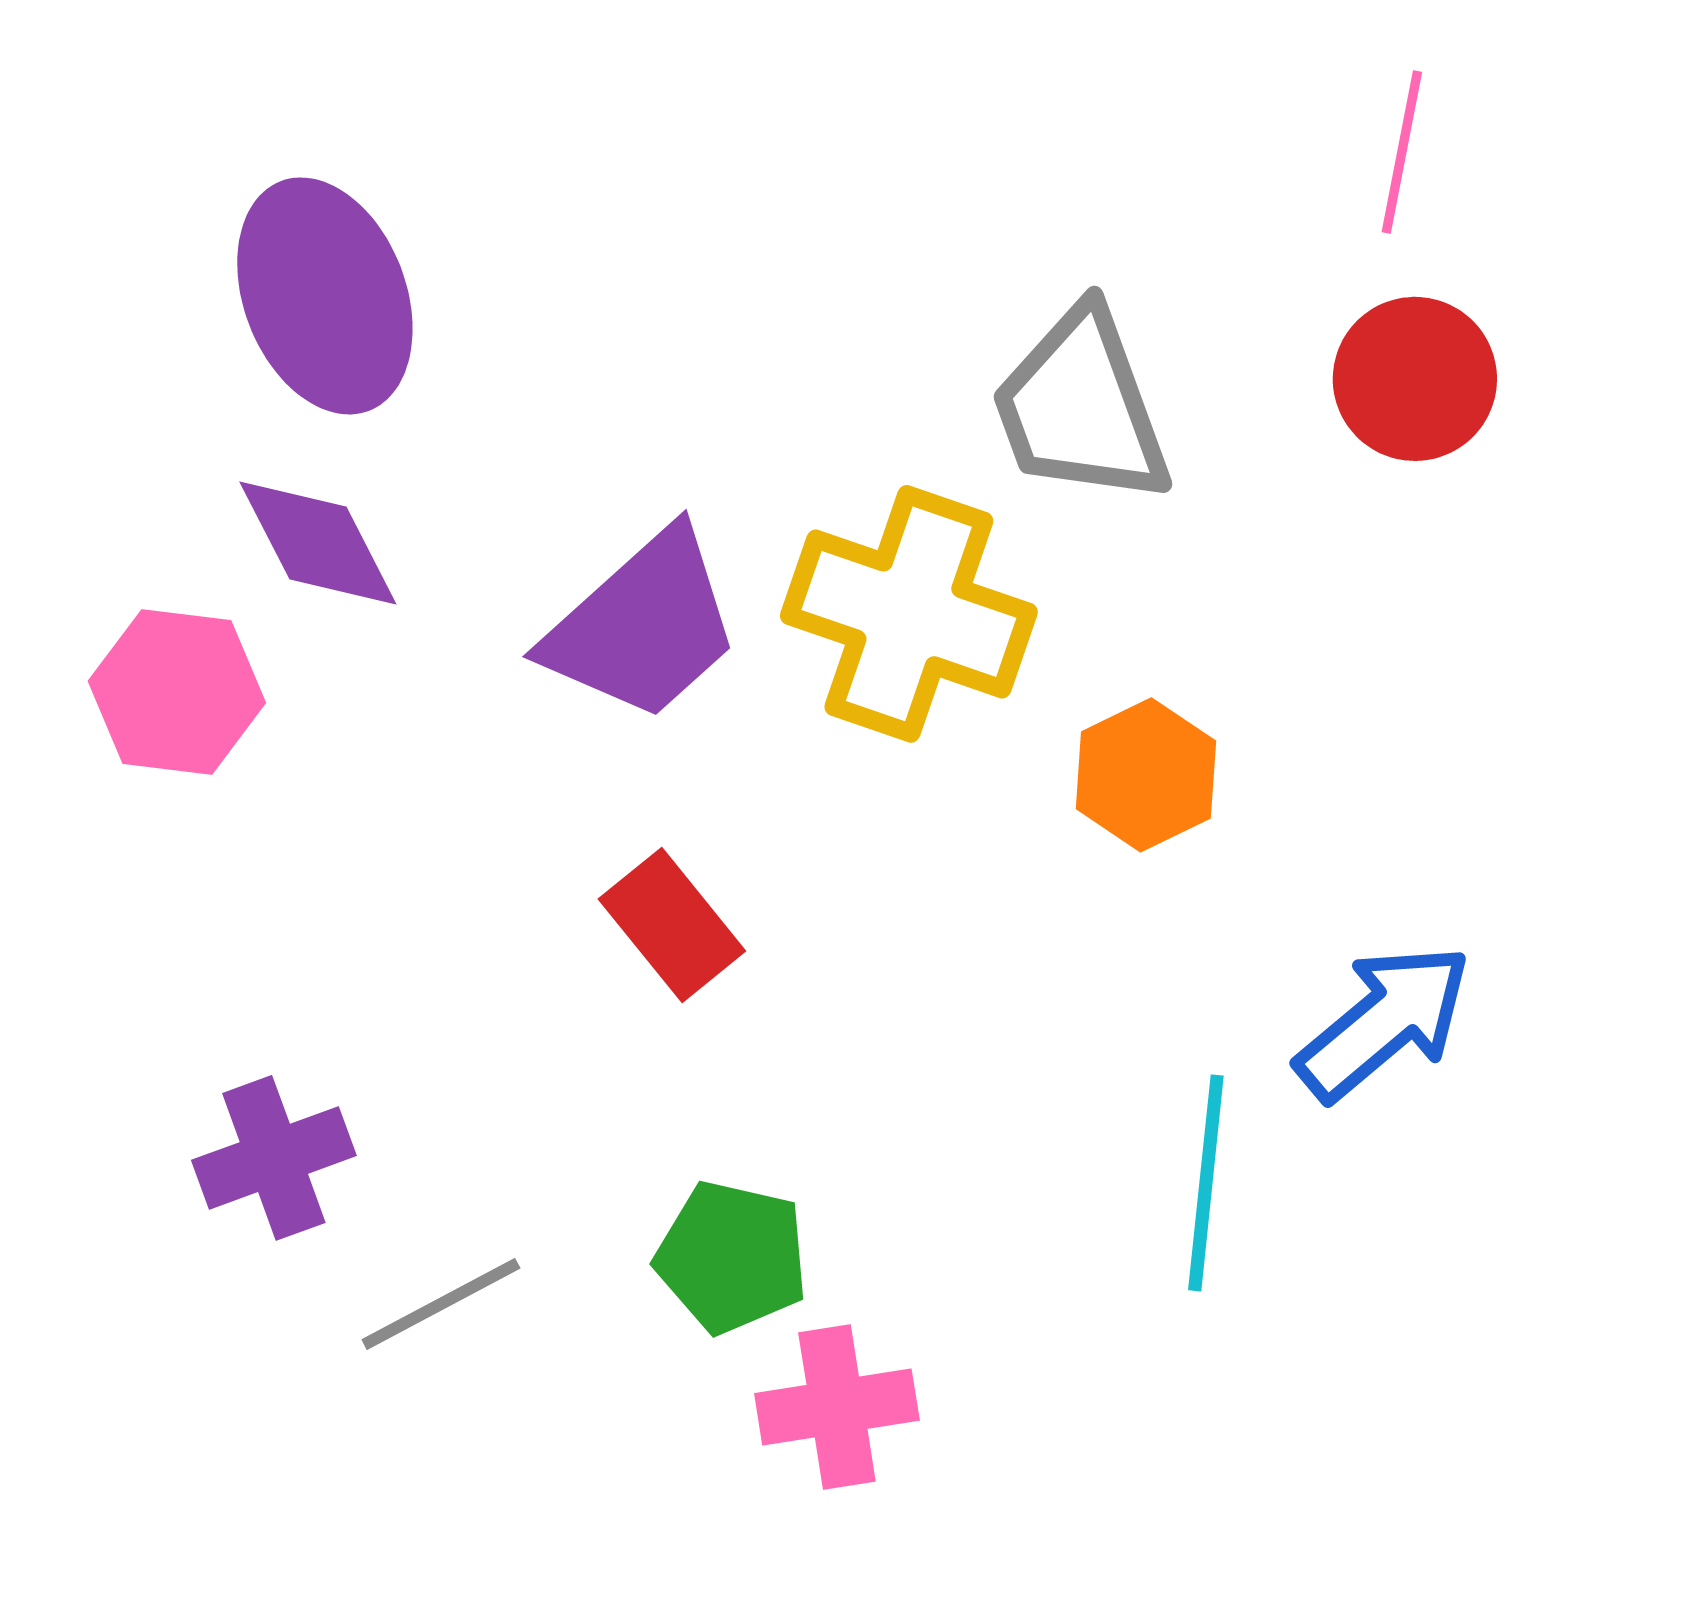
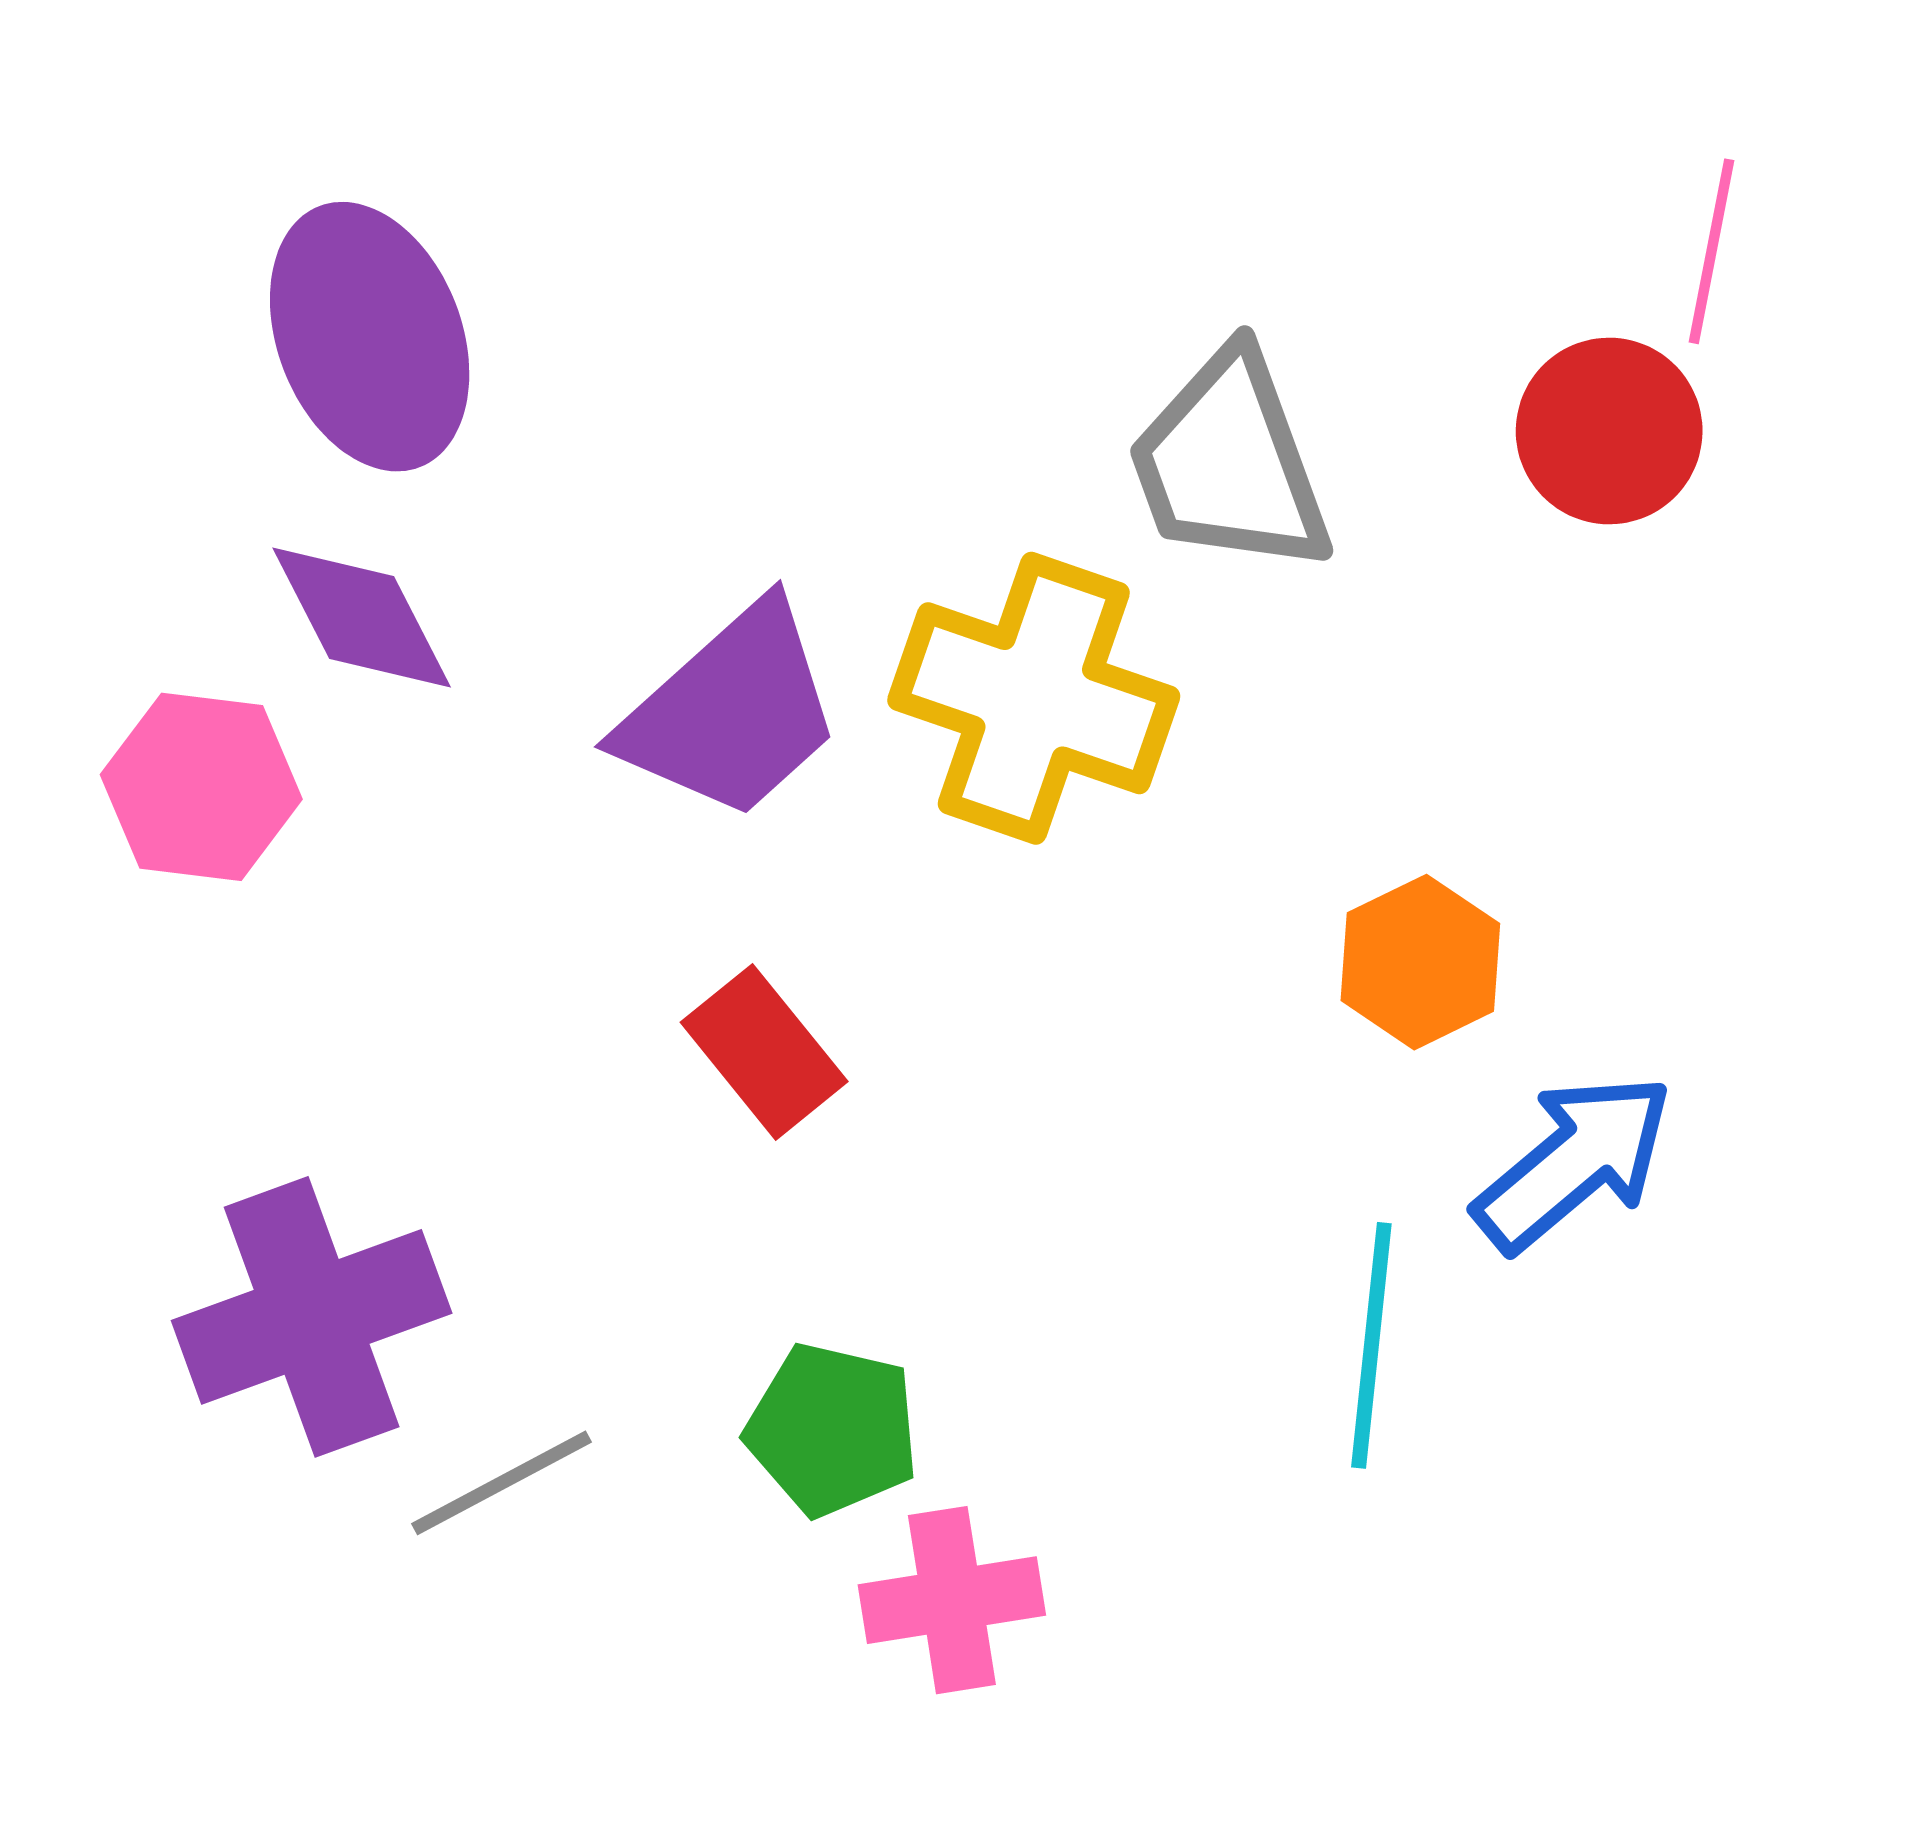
pink line: (1402, 152) -> (1711, 251), moved
orange hexagon: (1146, 775) -> (1420, 962), moved
purple cross: (274, 1158) -> (312, 1317), size x1.5

